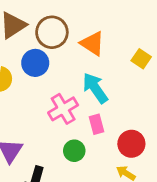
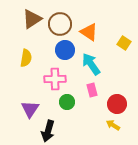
blue circle: (35, 63) -> (65, 50), moved
pink cross: (63, 109) -> (55, 79), moved, turned 30
green circle: (74, 151) -> (67, 102), moved

